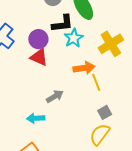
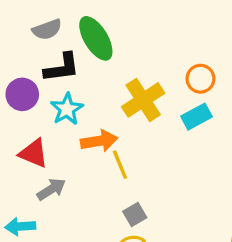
cyan star: (74, 38) -> (67, 109), moved
red triangle: (39, 57) -> (34, 153), moved

